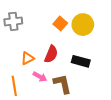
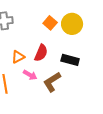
brown L-shape: (62, 84) -> (52, 82), turned -110

